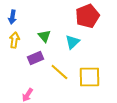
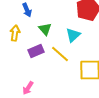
blue arrow: (12, 17) -> (27, 10), moved, turned -32
yellow line: (59, 72) -> (60, 54), moved

